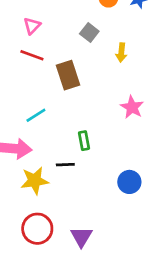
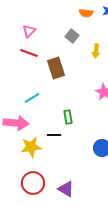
purple triangle: (81, 237) -> (66, 189), turned -30

